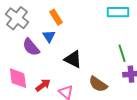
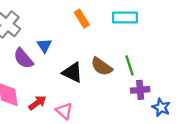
orange rectangle: (56, 17) -> (82, 19), moved
brown semicircle: (98, 84) -> (102, 67), moved

